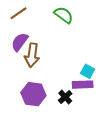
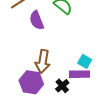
purple semicircle: (20, 42) -> (37, 20), moved, turned -60
brown arrow: (32, 55) -> (43, 61), moved

